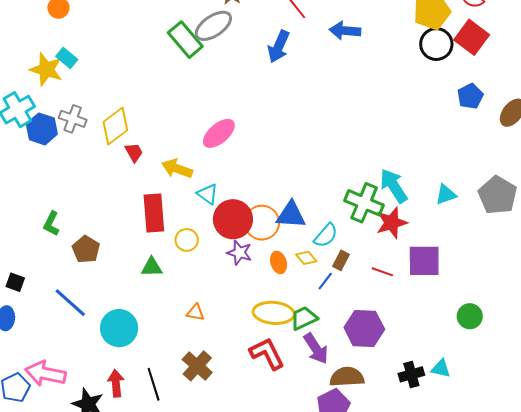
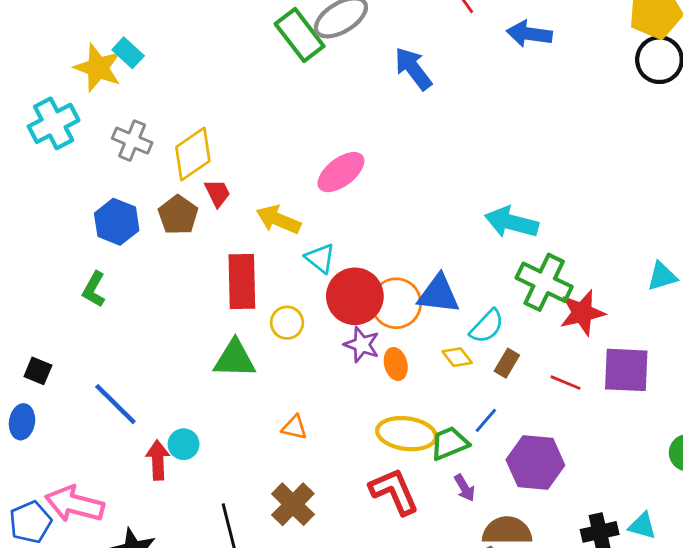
blue arrow: (279, 47) -> (413, 69), moved, turned 116
blue hexagon: (42, 129) -> (117, 222), moved
cyan arrow: (394, 186) -> (511, 222), moved, turned -45
brown pentagon: (86, 249) -> (178, 215), moved
orange ellipse: (279, 262) -> (396, 364), moved
green triangle: (152, 267) -> (235, 359), size x1.4
blue line: (325, 281) -> (486, 420), moved
cyan circle: (119, 328) -> (184, 444), size x0.6
purple arrow: (316, 349) -> (465, 488), size x0.6
red arrow: (116, 383) -> (158, 460), moved

